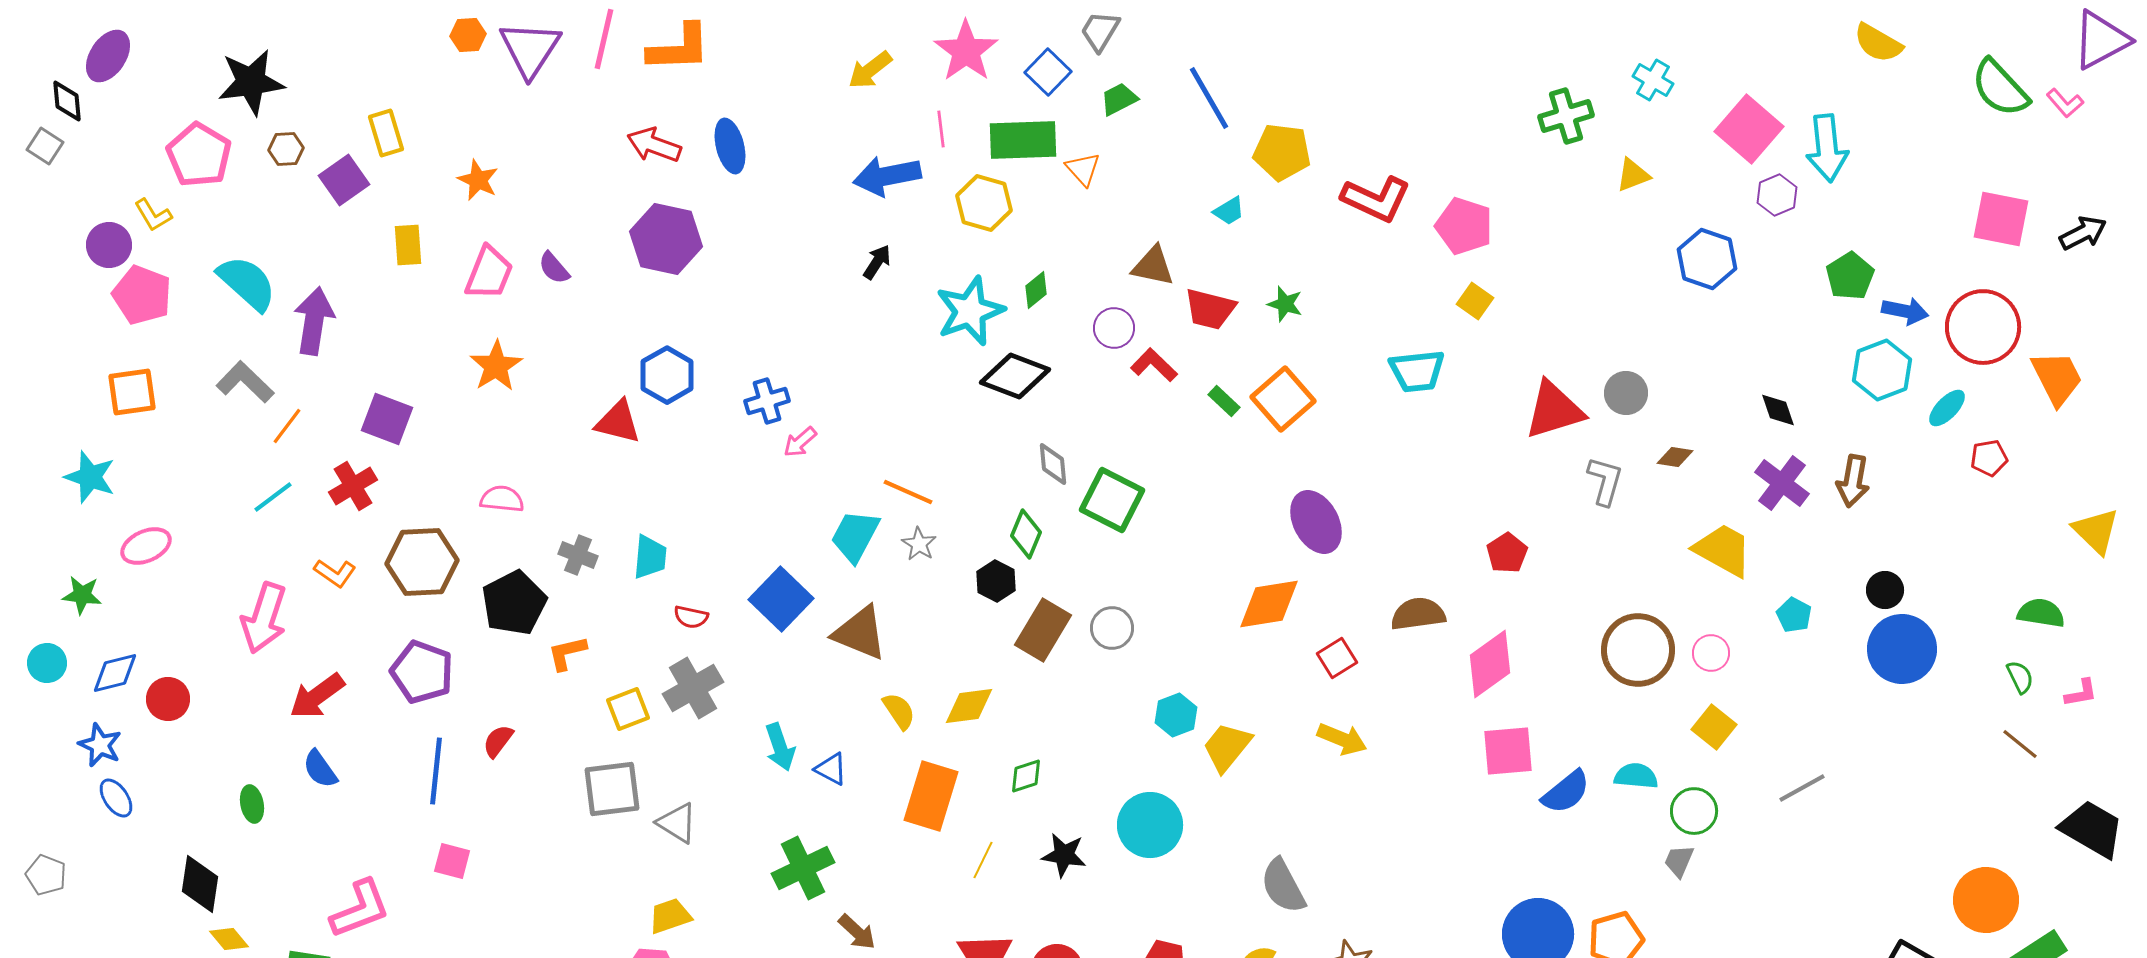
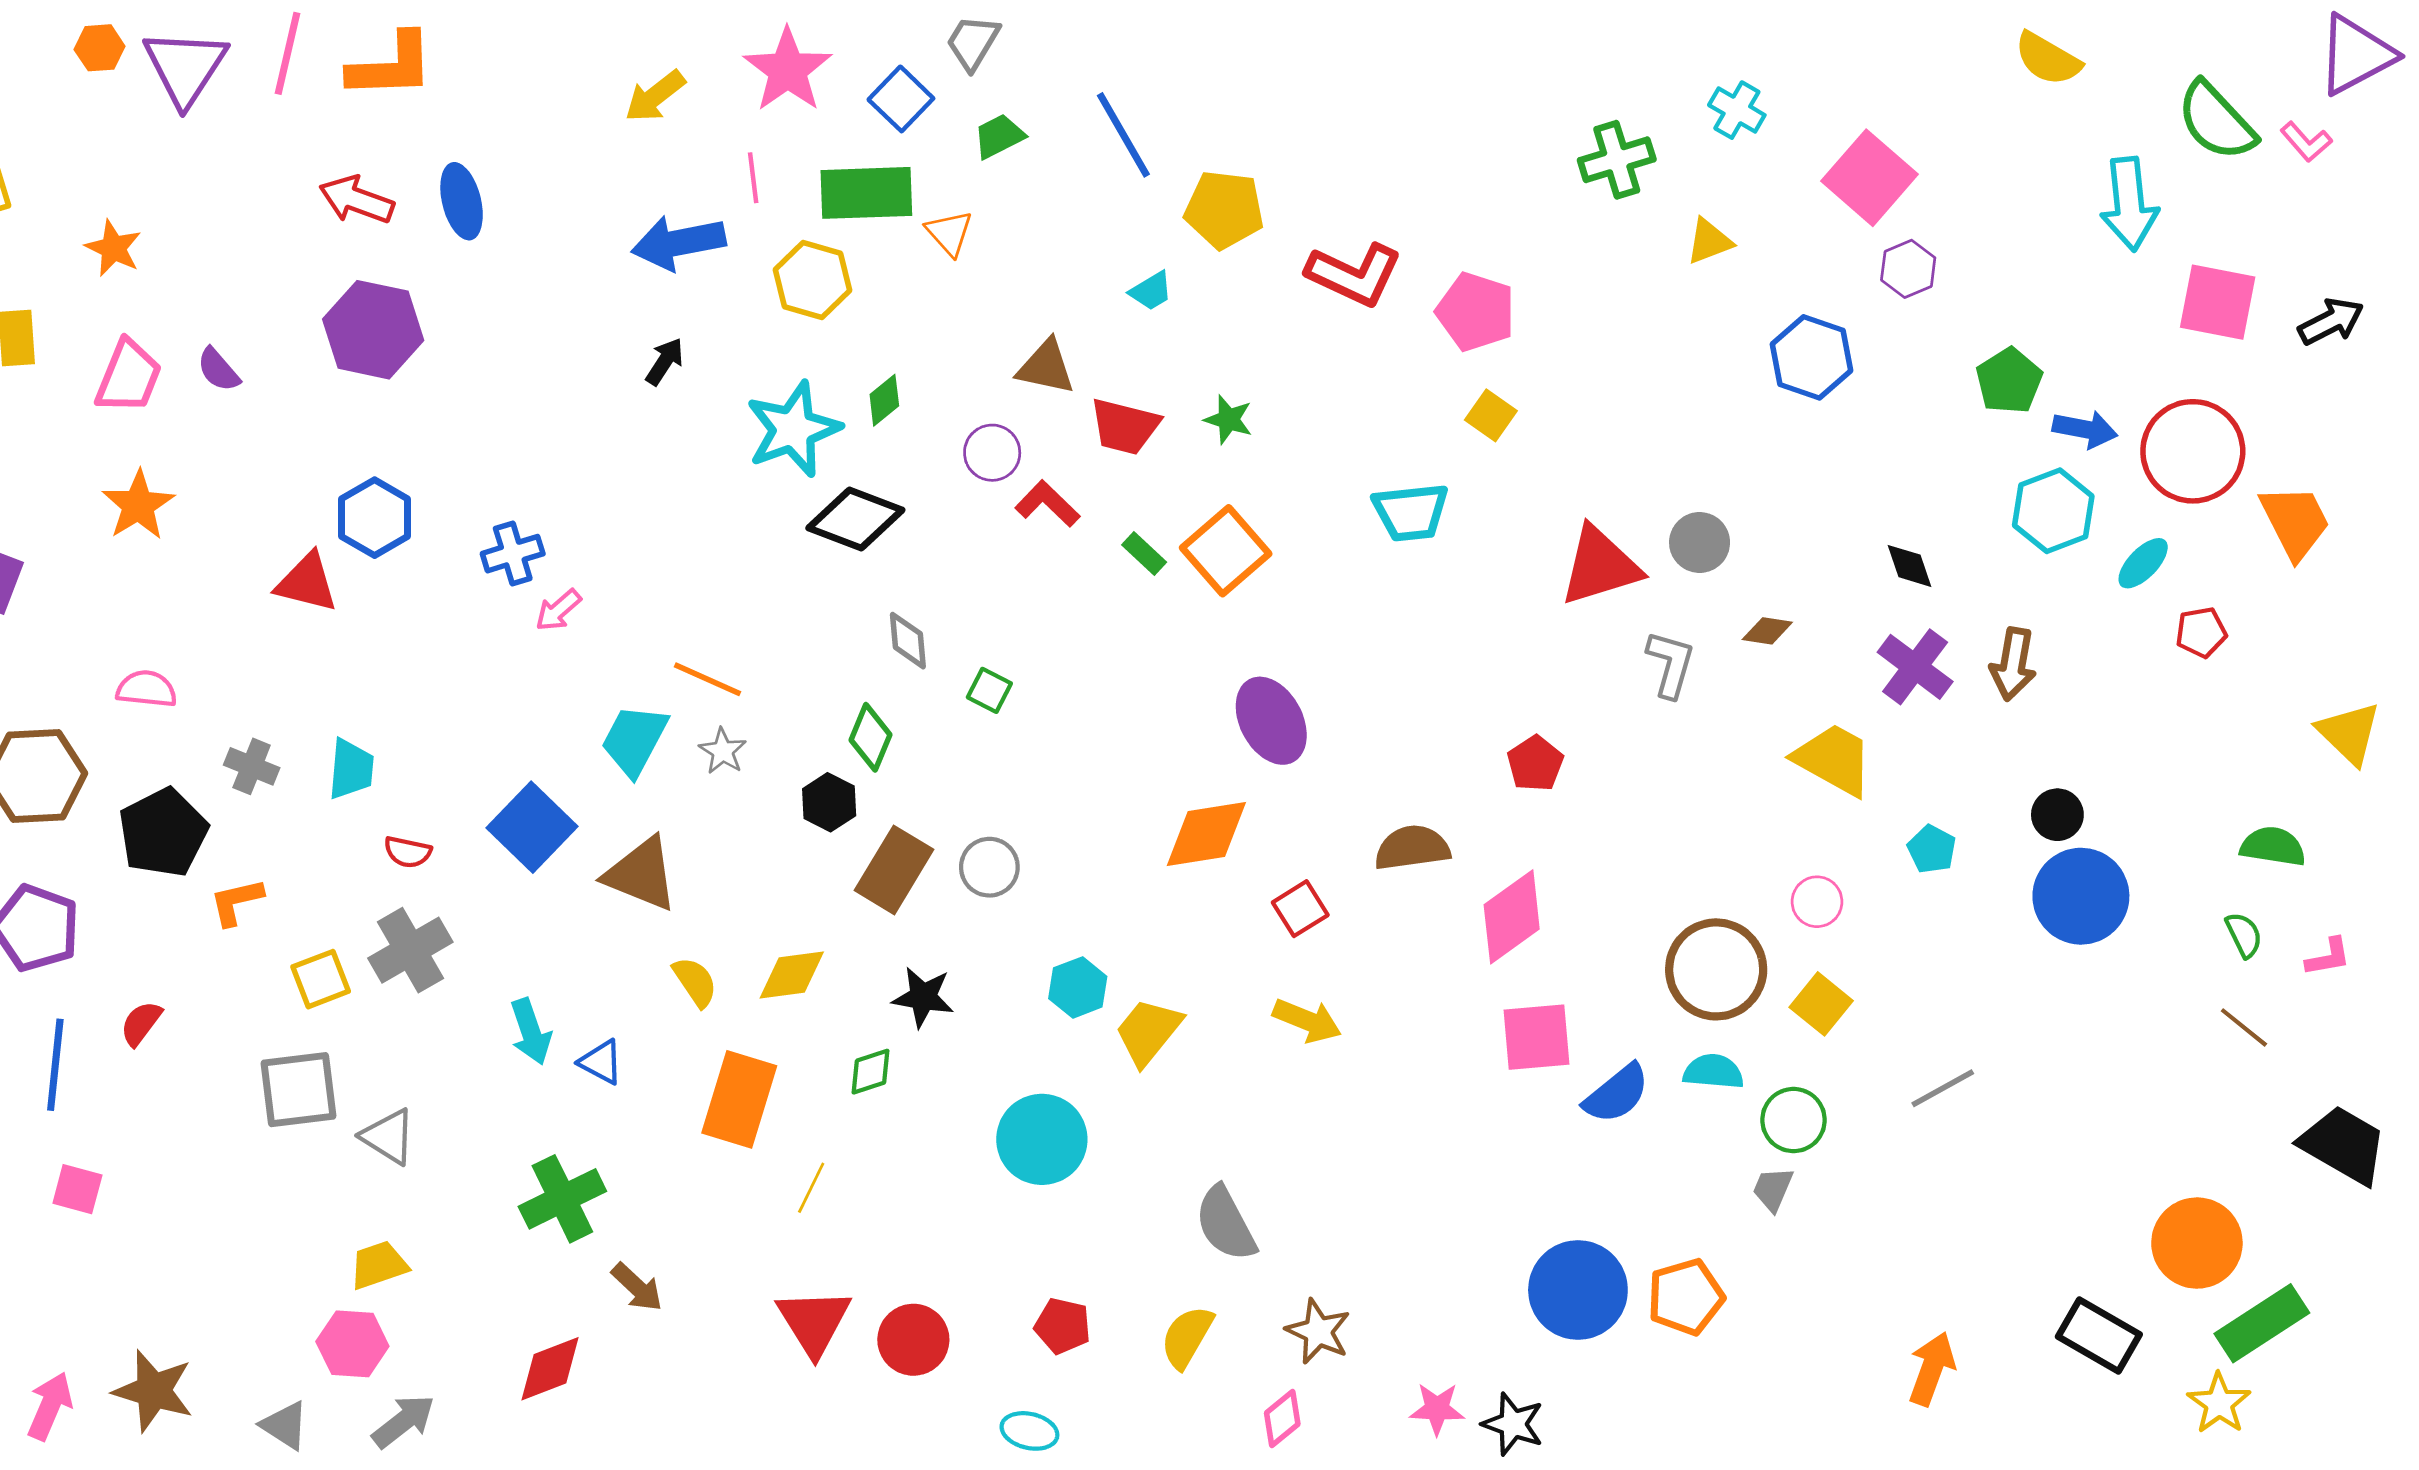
cyan arrow: (1827, 148) -> (2129, 204), moved
green square: (1112, 500) -> (989, 690), size x0.5
brown circle: (1638, 650) -> (1716, 969), moved
black star: (1064, 855) -> (923, 997), moved

